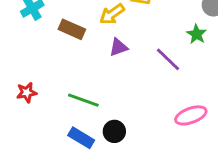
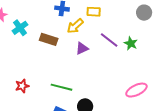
green star: (197, 34) -> (131, 43), moved
purple line: (168, 59) -> (109, 40), moved

